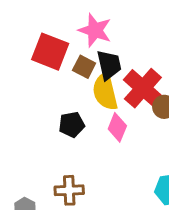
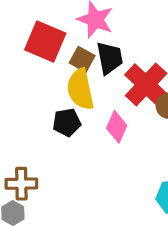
yellow semicircle: (105, 92) -> (80, 89), moved
brown cross: (69, 190) -> (21, 184), moved

